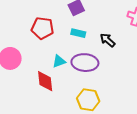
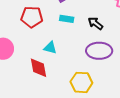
cyan triangle: (59, 61) -> (50, 48), turned 40
purple ellipse: (85, 63) -> (99, 51), moved

